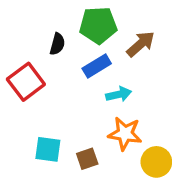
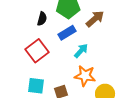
red square: (26, 82) -> (37, 51), moved
cyan arrow: (119, 94) -> (81, 51), turned -35

